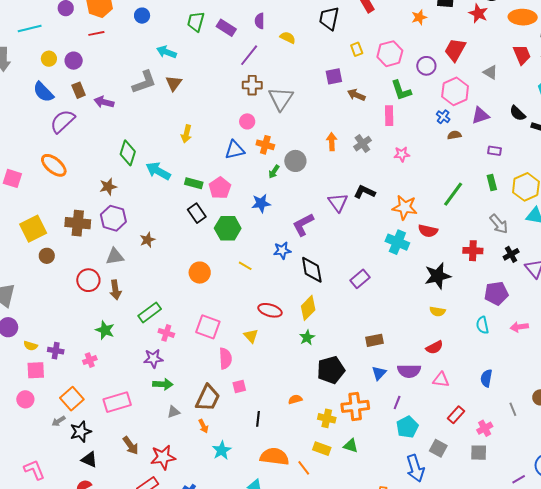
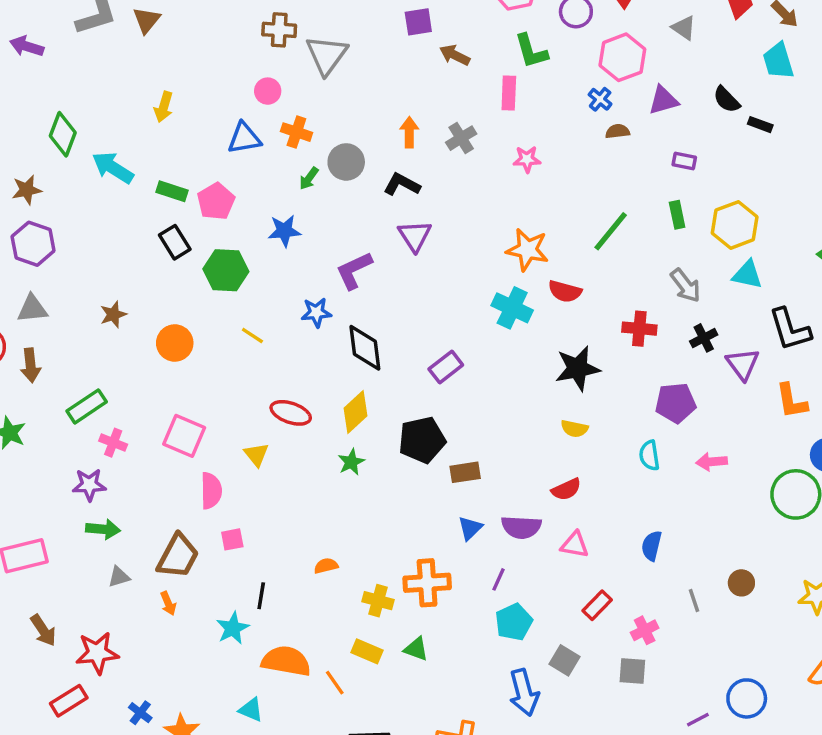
black L-shape: (365, 192) -> (402, 184), moved
brown star: (147, 240) -> (113, 314), moved
black pentagon: (331, 370) -> (422, 440), moved
cyan star: (222, 450) -> (233, 628), moved

